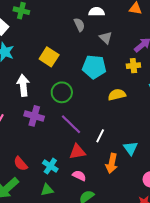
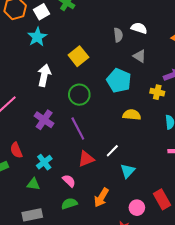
gray triangle: (106, 38) -> (139, 56), turned -32
purple cross: (34, 116) -> (44, 120), moved
white line: (100, 136) -> (112, 151), moved
red triangle: (77, 152) -> (86, 159), moved, turned -30
orange arrow: (112, 163) -> (101, 198), moved

